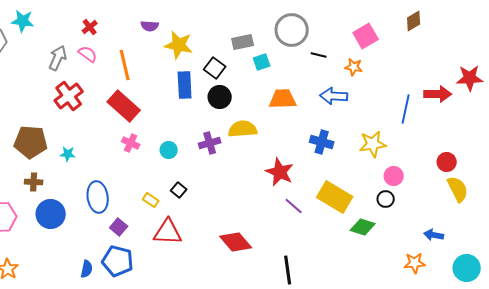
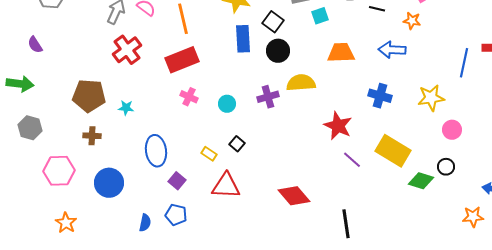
red rectangle: (124, 106) -> (182, 60), turned -64
black circle: (386, 199) -> (446, 167), moved
blue circle: (51, 214) -> (109, 183), moved
blue pentagon: (118, 261) -> (176, 215), size x0.7

